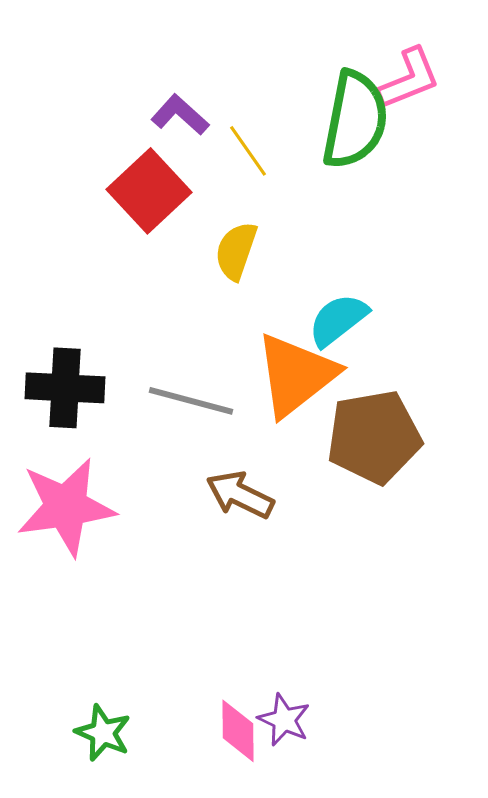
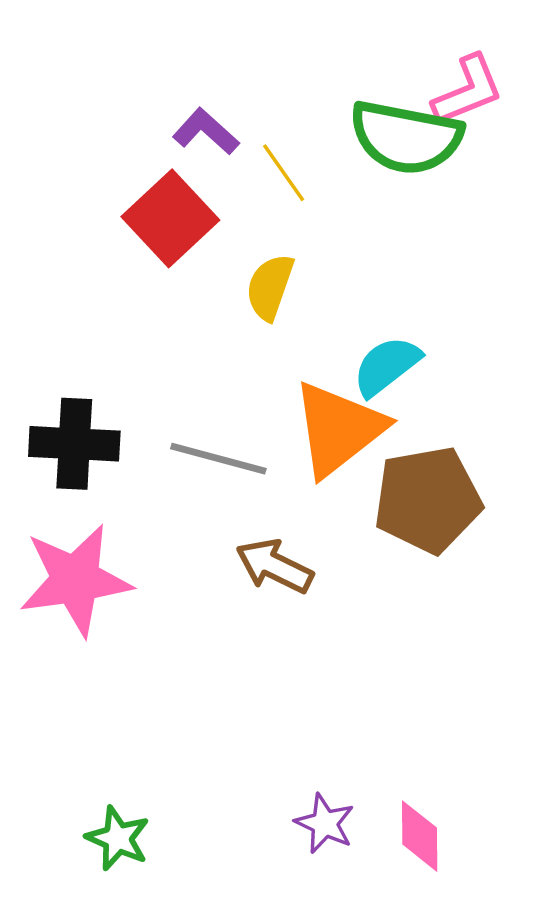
green semicircle: (355, 120) -> (406, 137), turned 90
pink diamond: (238, 731) -> (420, 836), moved

